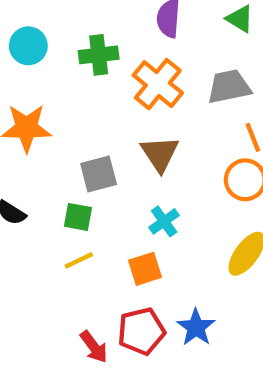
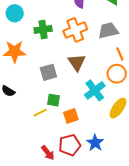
green cross: (99, 55) -> (43, 29), moved
orange cross: (158, 84) -> (75, 30), turned 30
green square: (78, 217) -> (54, 100), moved
cyan cross: (164, 221) -> (95, 90), moved, size x1.5

